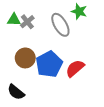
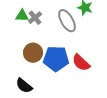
blue pentagon: (49, 64) -> (56, 59), turned 30
red semicircle: (75, 68) -> (81, 63), turned -96

